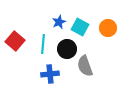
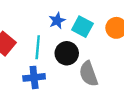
blue cross: (50, 74) -> (34, 77), moved

